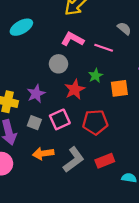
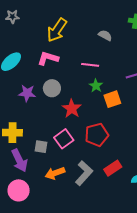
gray semicircle: (124, 28) -> (105, 35), moved
pink L-shape: (72, 39) -> (48, 58), moved
green star: (96, 76) -> (96, 86), moved
purple star: (36, 94) -> (27, 93), moved, turned -30

